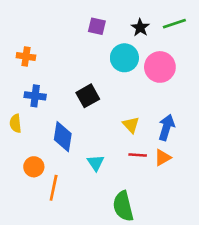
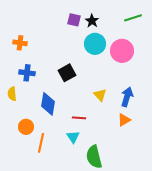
black star: (140, 28) -> (92, 21), moved
red line: (138, 155) -> (79, 118), moved
cyan triangle: (96, 163) -> (73, 137), moved

